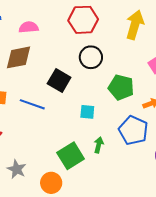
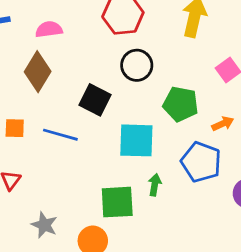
brown diamond: (19, 57) -> (38, 72), turned -44
cyan square: (87, 112) -> (136, 140), size x1.8
green square: (71, 156) -> (117, 202), turned 32

